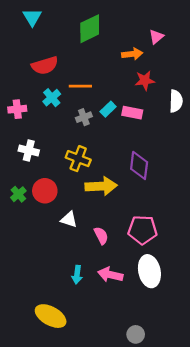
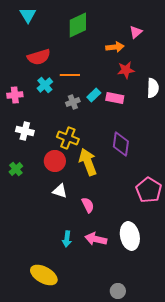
yellow arrow: (101, 186) -> (88, 162), turned -108
red circle: (45, 191) -> (55, 161), moved
pink pentagon: (143, 230) -> (149, 190), moved, turned 30

